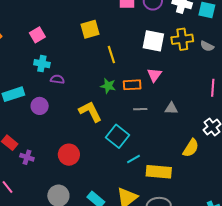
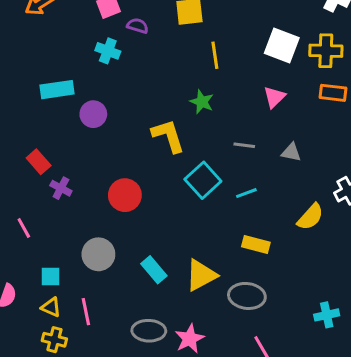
purple semicircle: (57, 79) -> (138, 26), moved
orange rectangle: (132, 85) -> (333, 93), moved
cyan line: (134, 159) -> (246, 193), moved
yellow rectangle: (159, 172) -> (256, 245), size x0.7

